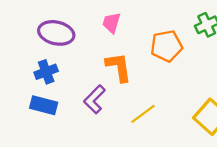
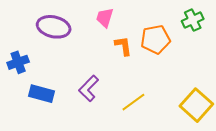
orange L-shape: (119, 67) -> (123, 46), moved, size x0.7
blue cross: (46, 72) -> (18, 62), moved

